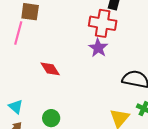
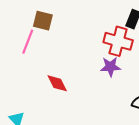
purple star: (98, 48) -> (110, 67), turned 30

